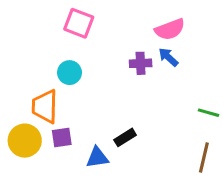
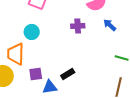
blue arrow: (168, 57) -> (110, 25), moved
purple square: (62, 137) -> (36, 74), moved

